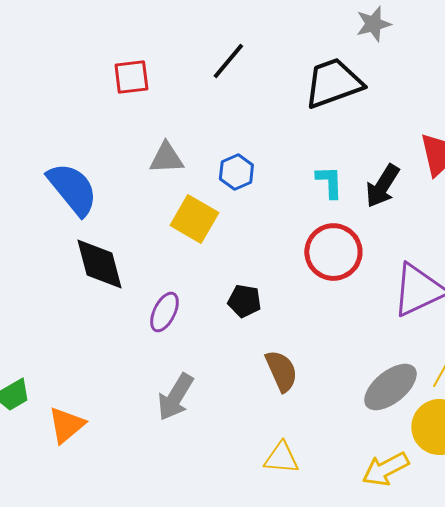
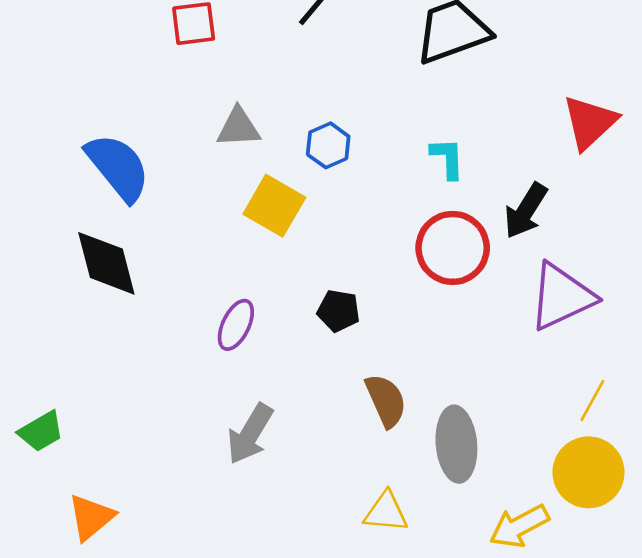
black arrow: (382, 186) -> (526, 211), moved
black diamond: (99, 264) -> (106, 263), moved
gray ellipse: (390, 387) -> (456, 444), moved, turned -56
orange triangle: (66, 425) -> (91, 517), moved

